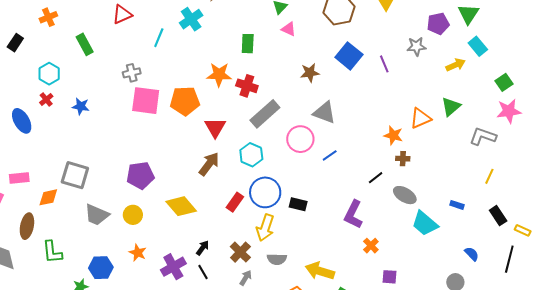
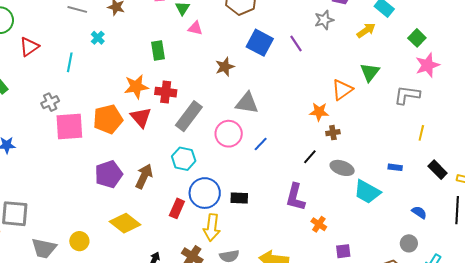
cyan cross: (191, 19) -> (98, 38), size x0.6
red triangle: (215, 127) -> (141, 117), moved
purple pentagon: (140, 175) -> (109, 174), moved

